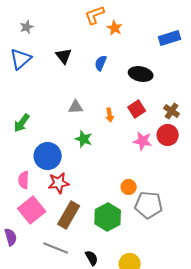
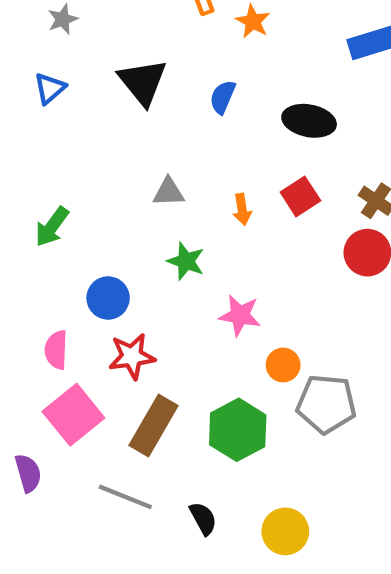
black triangle: (64, 56) -> (143, 82), size x1.4
blue triangle: (21, 59) -> (50, 88), size x0.7
pink star: (143, 141) -> (240, 315), moved
blue circle: (48, 156) -> (108, 298), size x0.7

